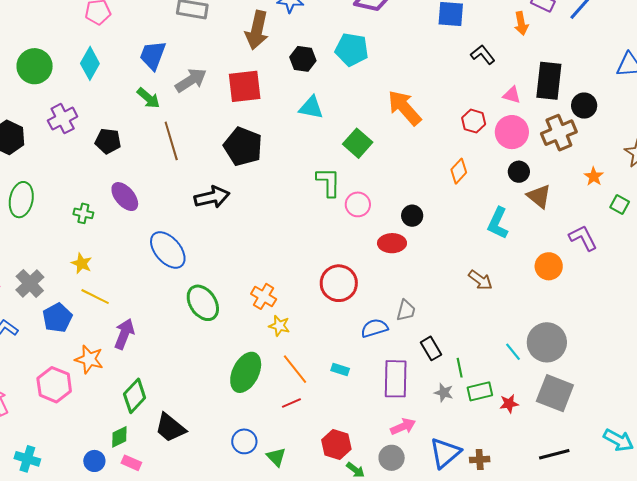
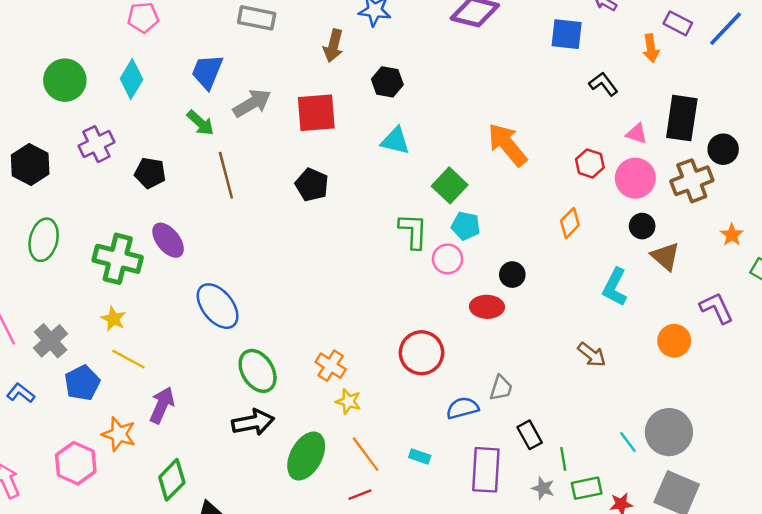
brown arrow: (257, 30) -> (333, 46), size x0.7
cyan pentagon: (352, 50) -> (466, 226), moved, size x0.7
black pentagon: (243, 146) -> (312, 185), size x0.7
black arrow: (212, 197) -> (253, 422), moved
green cross: (83, 213) -> (118, 259), size x2.0

